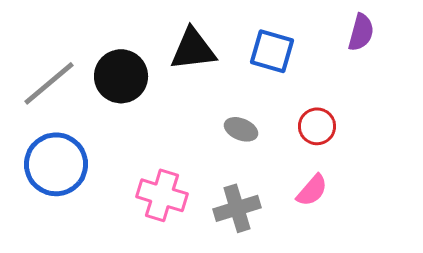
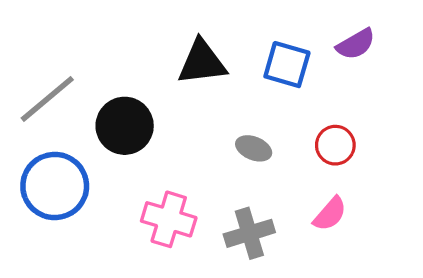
purple semicircle: (361, 32) -> (356, 44), moved, turned 45
black circle: (121, 76) -> (125, 126), moved

